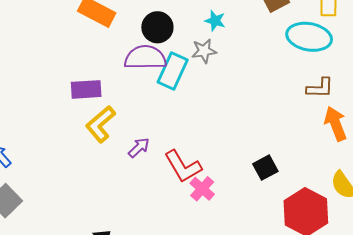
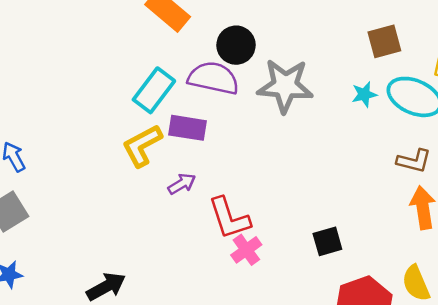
cyan star: (215, 21) -> (364, 94), moved, turned 30
gray star: (204, 51) -> (285, 86), size x1.8
cyan rectangle: (173, 71) -> (154, 90), moved
purple rectangle: (86, 89) -> (187, 128), moved

